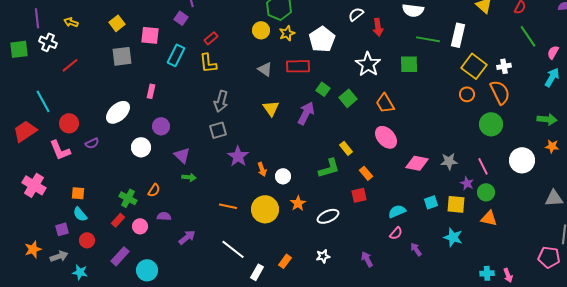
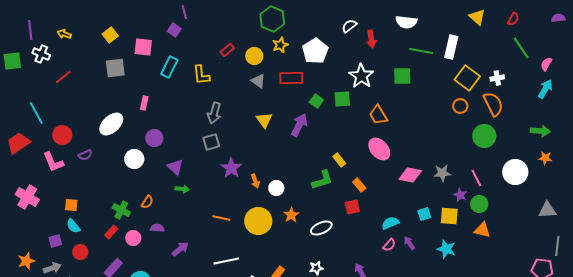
yellow circle: (261, 30) -> (254, 56), moved
red rectangle: (211, 38) -> (227, 50), moved
green square: (348, 98) -> (342, 99), moved, turned 36
white line: (233, 249) -> (226, 261), turned -50
purple arrow: (416, 249) -> (409, 243), moved

